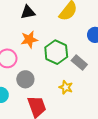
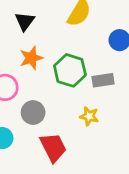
black triangle: (28, 12) -> (25, 21), turned -35
gray rectangle: (79, 62) -> (103, 80), turned -42

